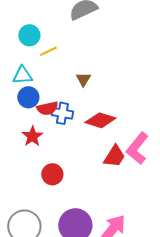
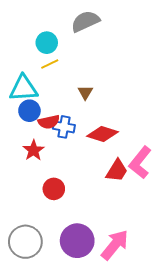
cyan circle: (29, 35) -> (47, 43), moved
cyan triangle: (22, 75) -> (23, 88), size x1.4

